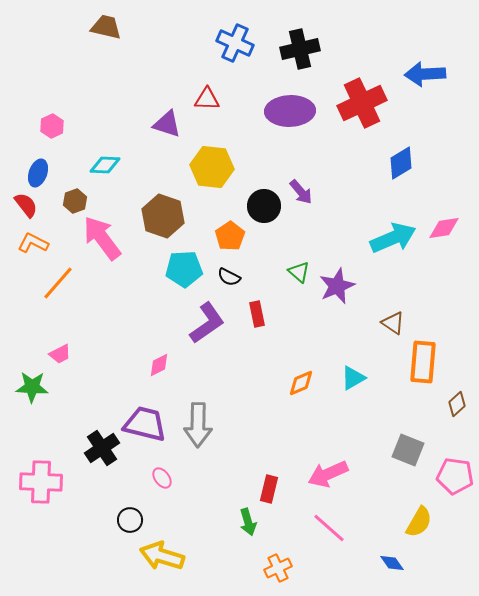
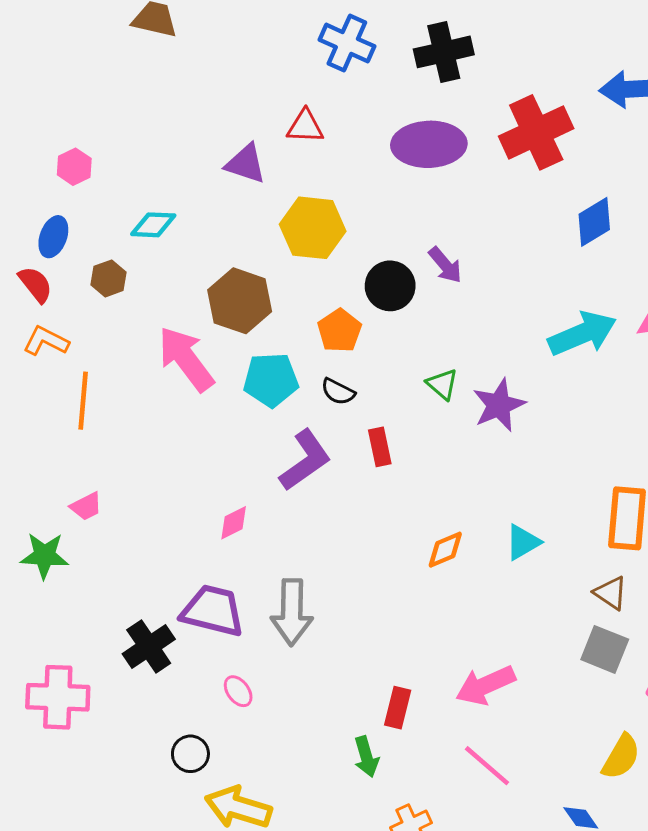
pink arrow: (102, 238) -> (186, 359), moved
orange line: (58, 283) -> (83, 401), turned -36
brown triangle: (393, 323) -> (611, 593), moved

